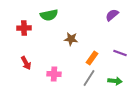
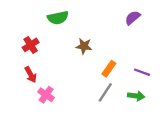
red cross: (24, 28) -> (31, 45), moved, turned -32
purple line: (120, 53) -> (142, 72), moved
pink cross: (54, 74) -> (46, 95), moved, turned 32

